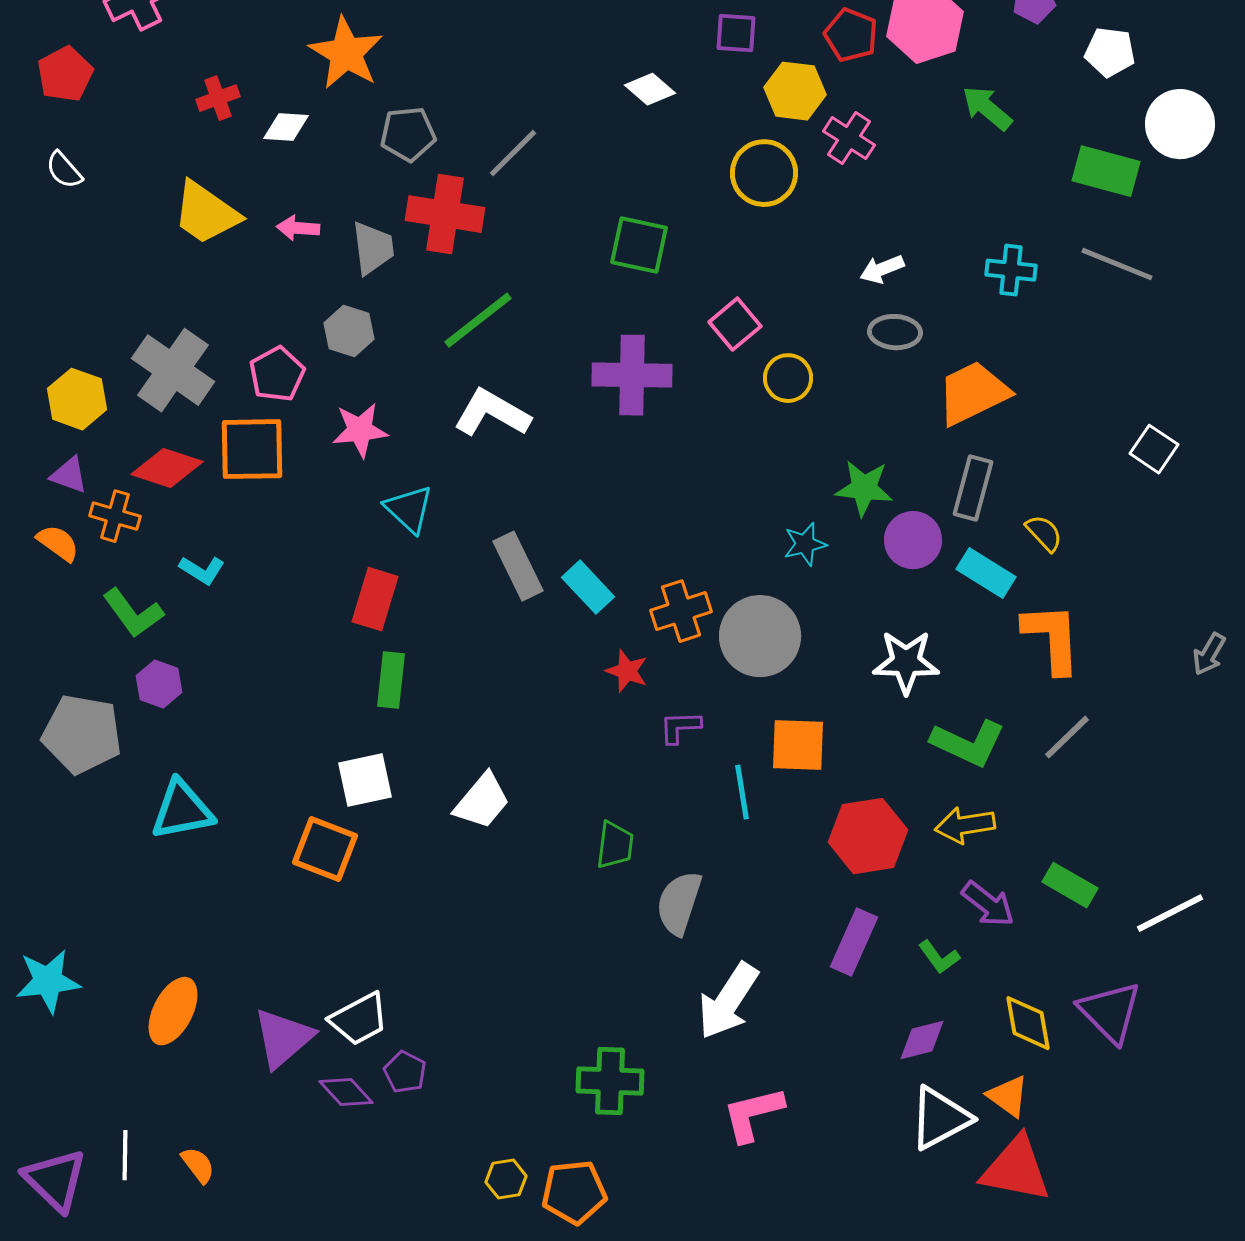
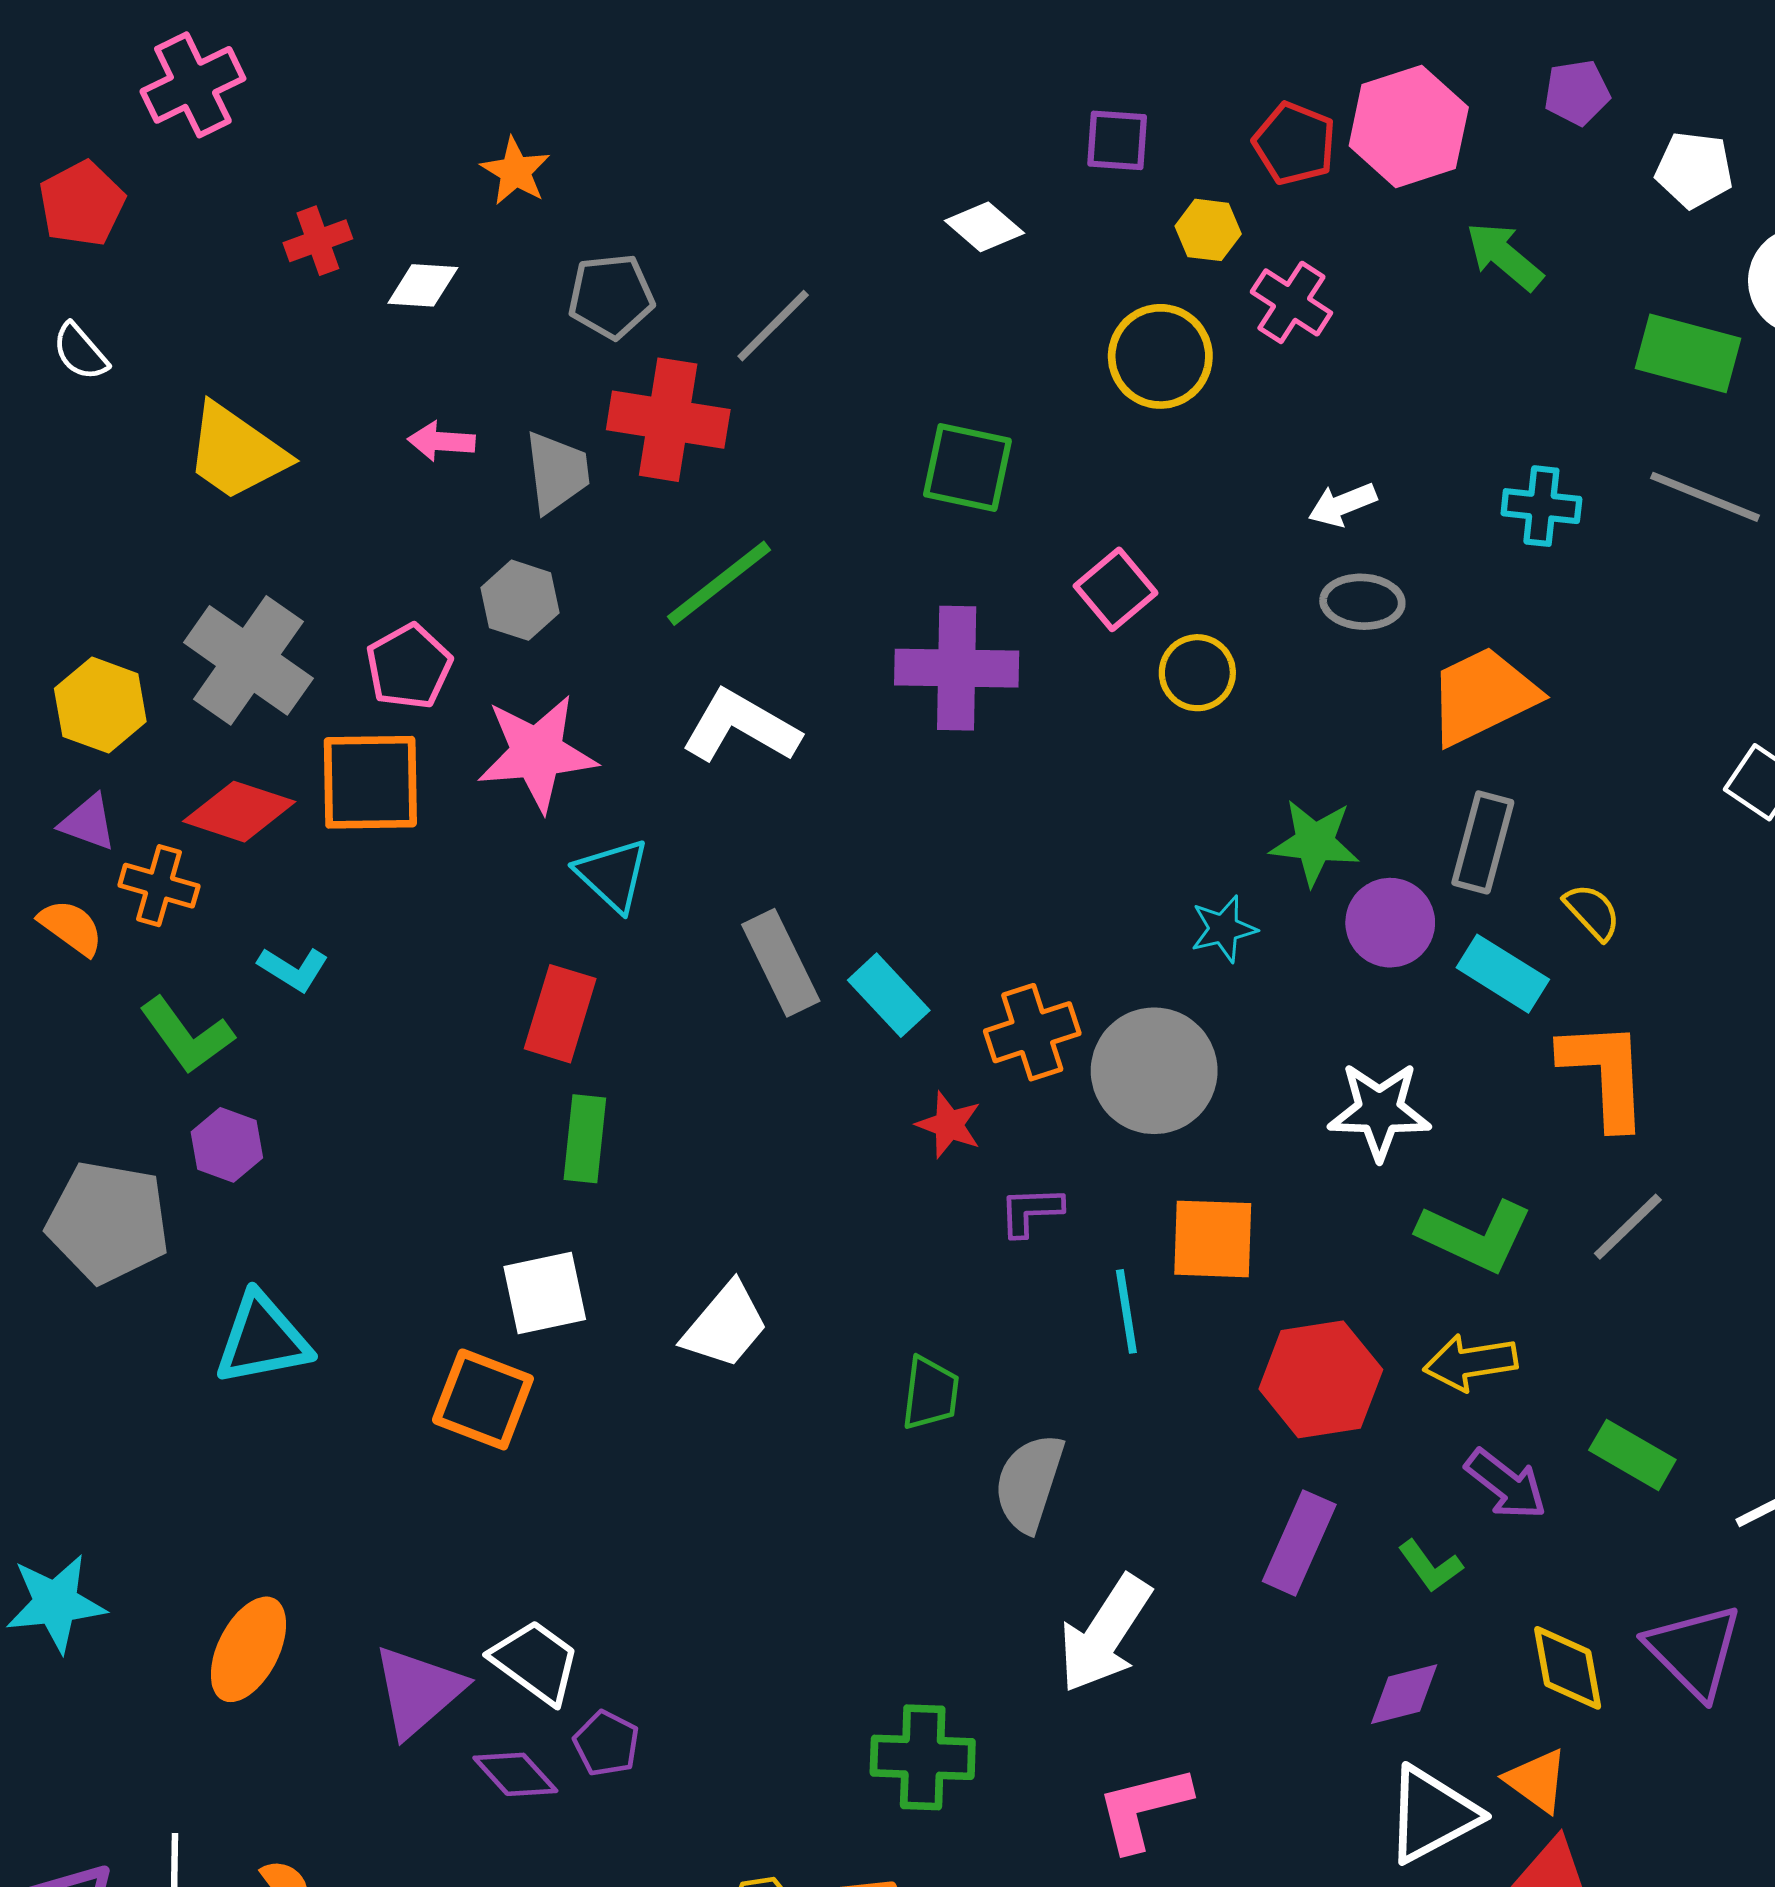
orange star: (346, 53) -> (515, 171), size x0.6
yellow hexagon: (795, 91) -> (1208, 230), size x0.7
yellow trapezoid: (206, 213) -> (236, 452), moved
pink star: (360, 430) -> (537, 753), size x1.4
white trapezoid: (359, 1019) -> (535, 1662), turned -116

